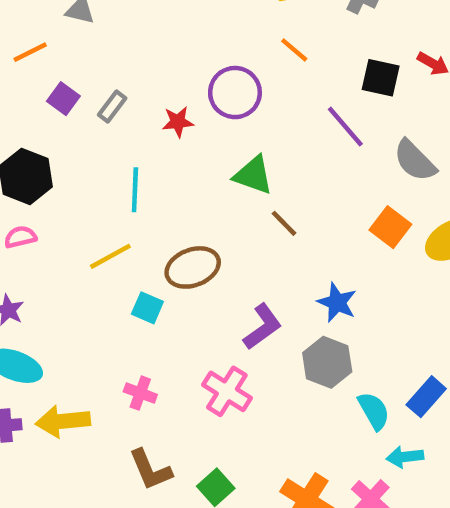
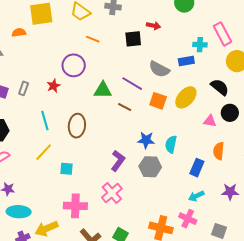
purple line: (345, 127) -> (132, 84), moved
green triangle: (253, 175) -> (103, 90), moved
brown line: (284, 223) -> (125, 107), moved
brown ellipse: (193, 267) -> (77, 126), moved, turned -45
pink cross: (227, 391) -> (112, 193), turned 35
pink cross: (140, 393) -> (75, 206), size x1.6
cyan semicircle: (374, 411) -> (171, 144), moved, turned -120

